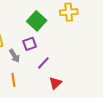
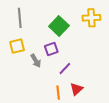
orange line: (13, 80) -> (58, 93), moved

